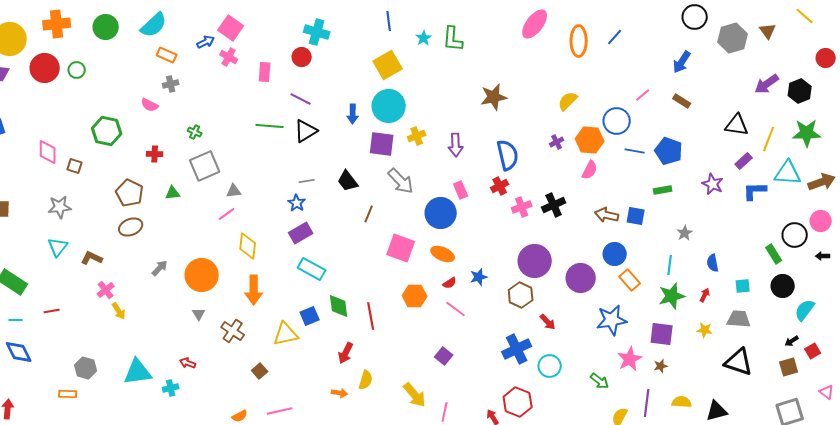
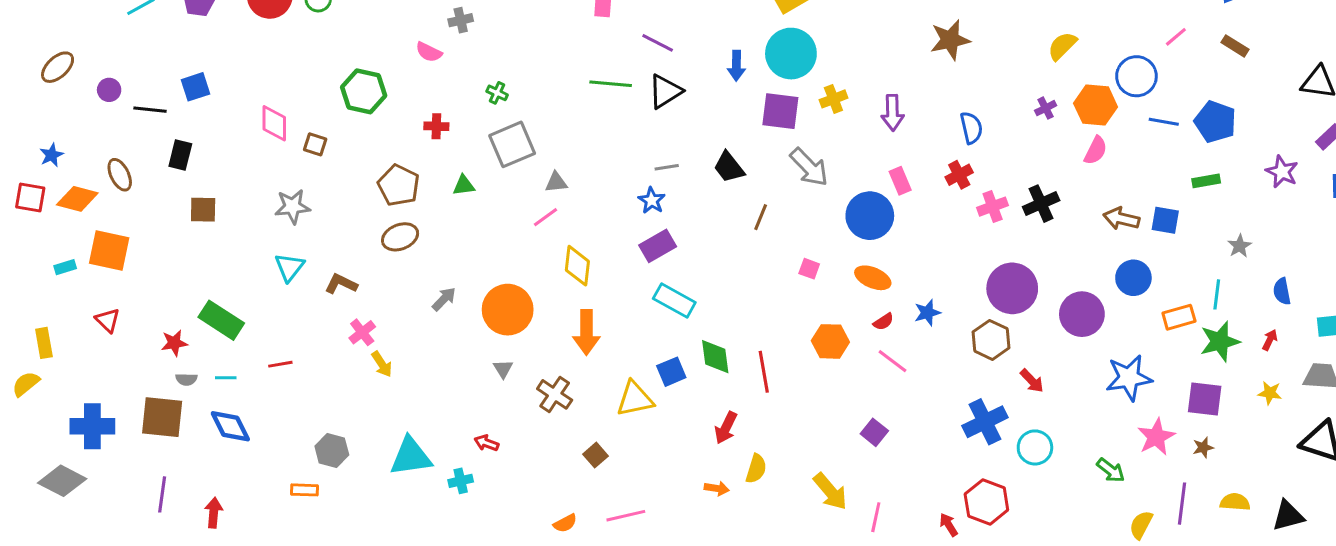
blue semicircle: (508, 155) -> (971, 128), size x0.7
pink square: (401, 248) -> (809, 269), size x0.5
orange rectangle: (630, 280) -> (1179, 317), moved, turned -65

